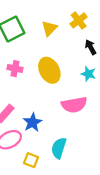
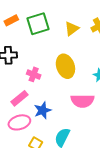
pink cross: (15, 69) -> (34, 74), moved

